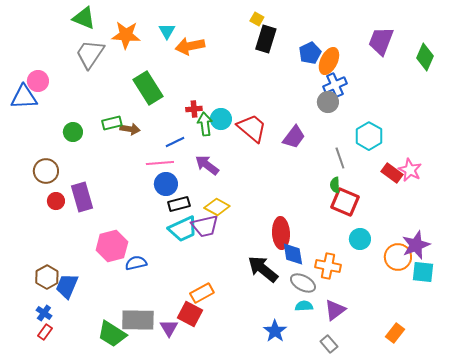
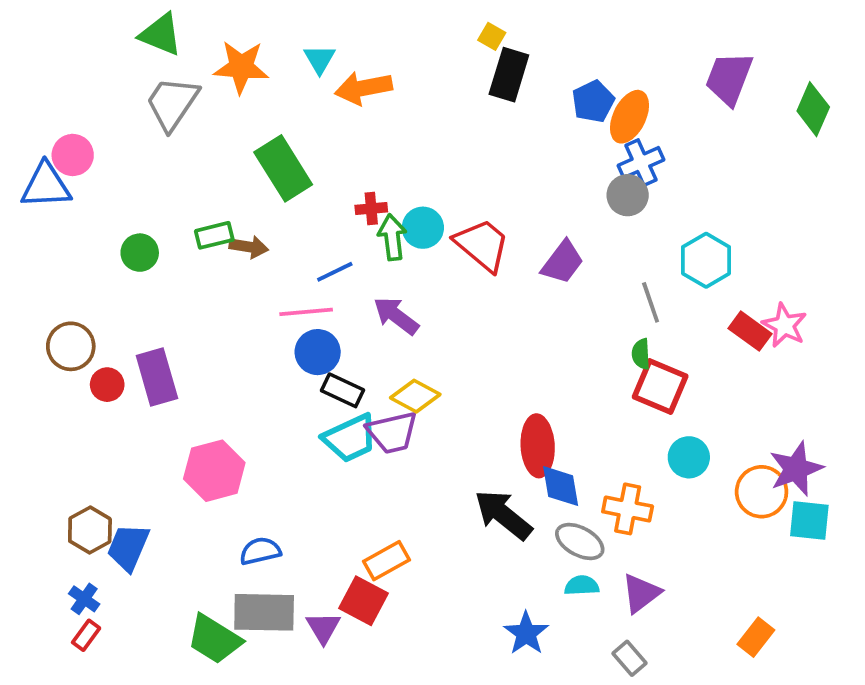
brown circle: (46, 171) -> (71, 346), moved
black rectangle: (179, 204) -> (342, 390), turned 40
blue semicircle: (136, 263) -> (260, 551), moved

